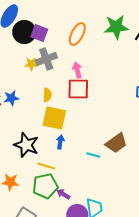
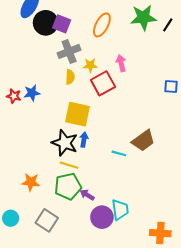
yellow star: (31, 64) -> (90, 65), moved
pink arrow: (77, 70) -> (121, 63), moved
red square: (78, 89) -> (103, 83), turned -30
yellow semicircle: (47, 95) -> (70, 77), moved
black star: (26, 145) -> (65, 143), moved

